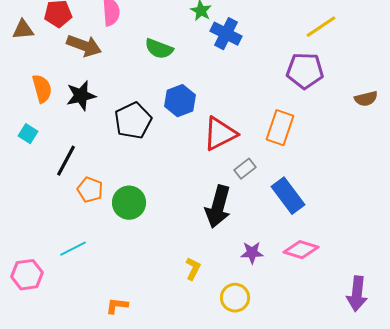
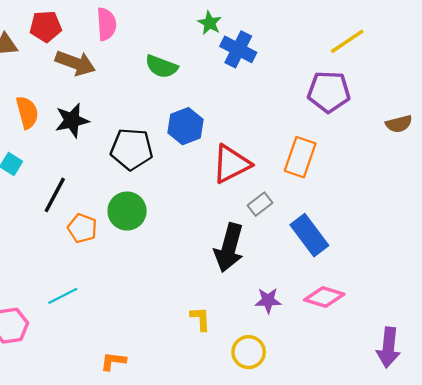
black pentagon: (133, 121) -> (132, 149), turned 30
green circle: (129, 203) -> (127, 211), moved
yellow L-shape: (193, 269) -> (200, 319), turned -30

